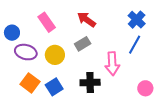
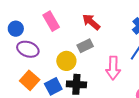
yellow circle: (55, 55) -> (66, 61), moved
black cross: (90, 83) -> (76, 84), moved

